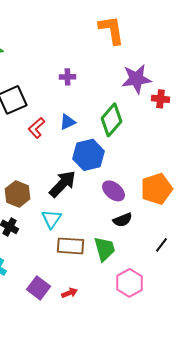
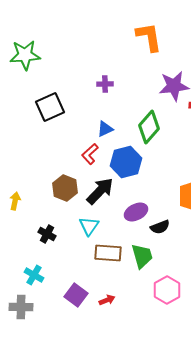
red L-shape: (36, 128) -> (90, 154), moved
purple ellipse: (114, 191) -> (136, 212), moved, turned -65
brown hexagon: (18, 194) -> (65, 188), moved

